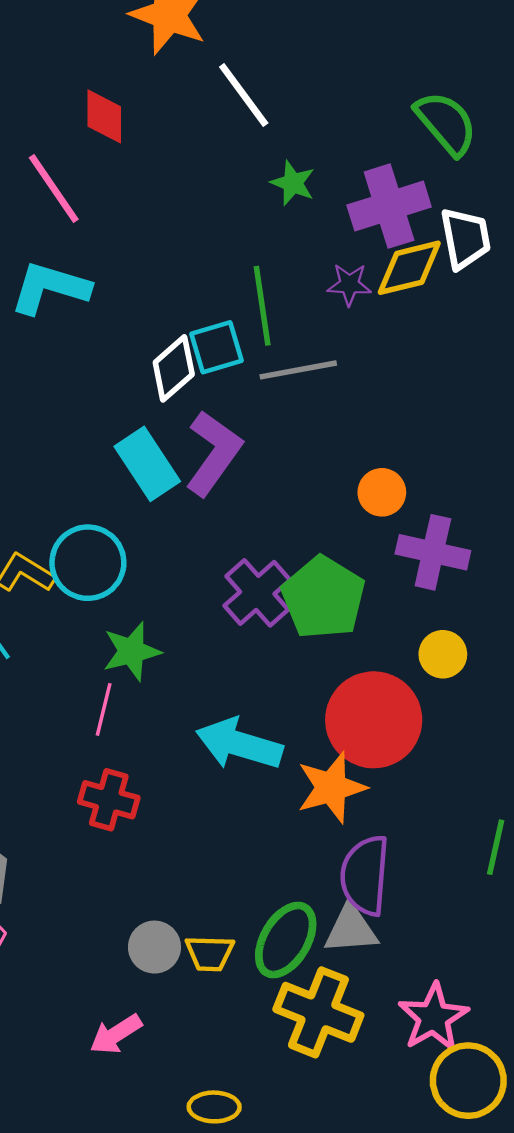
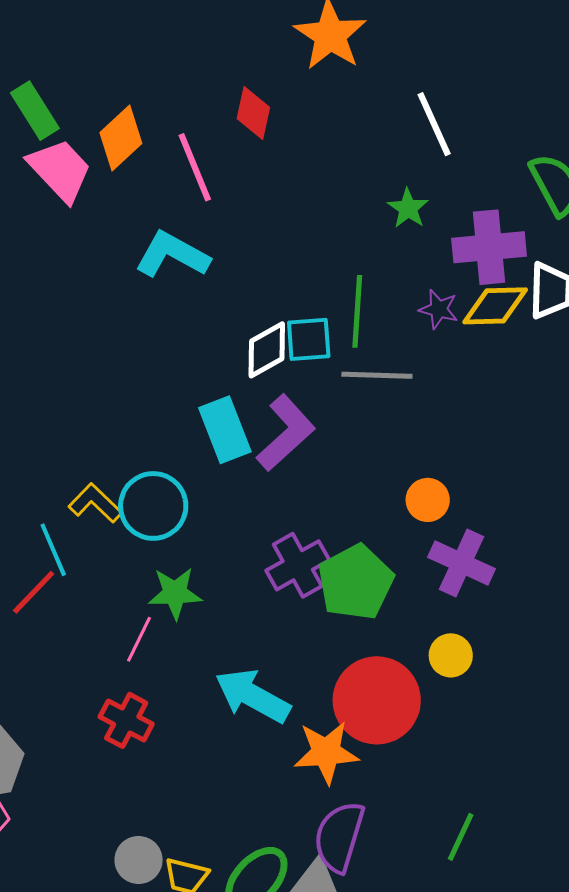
white line: (244, 95) -> (434, 124), moved

